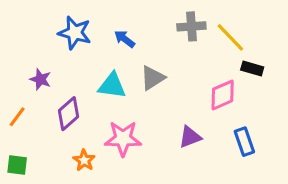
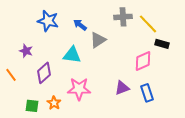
gray triangle: (153, 78) -> (98, 40), moved
orange line: (17, 117) -> (11, 75), turned -72
blue rectangle: (244, 142) -> (147, 93), moved
green square: (17, 165) -> (32, 106), moved

